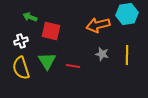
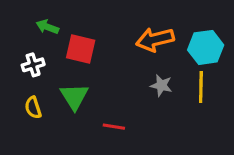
cyan hexagon: (127, 14) -> (206, 47), moved
red line: (73, 66) -> (114, 127), moved
yellow semicircle: (21, 68) -> (33, 108), size x0.6

